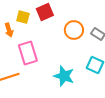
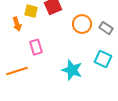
pink rectangle: (28, 53) -> (36, 47), size x0.7

